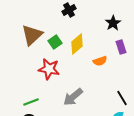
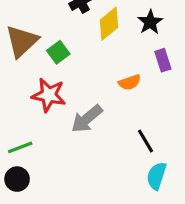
yellow diamond: (77, 44) -> (109, 24), moved
gray arrow: (73, 97) -> (87, 119), moved
black line: (122, 98) -> (145, 141), moved

